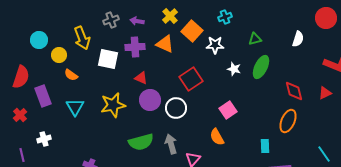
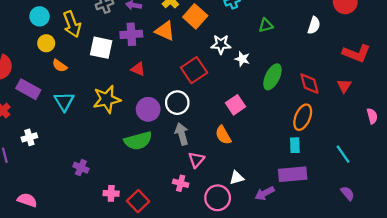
cyan circle: (39, 40) -> (39, 16), moved
white star: (215, 45) -> (221, 44), moved
green ellipse: (261, 67) -> (272, 77), moved
red triangle: (325, 93) -> (344, 86), turned -32
purple rectangle: (43, 96) -> (28, 89), turned -40
purple circle: (150, 100) -> (148, 109), moved
gray arrow: (171, 144) -> (182, 134), moved
cyan rectangle: (265, 146) -> (295, 145), moved

